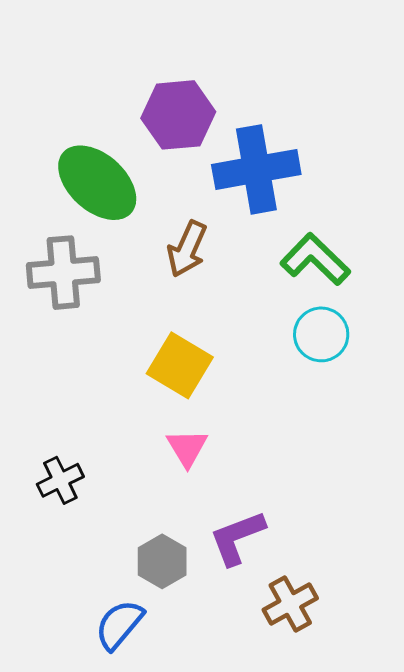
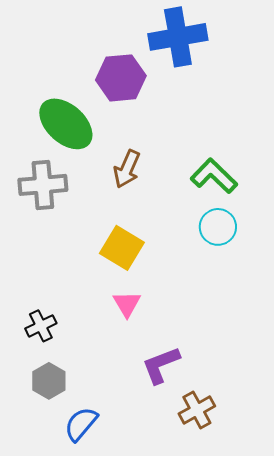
blue cross: (256, 169) -> (178, 37), moved
gray hexagon: (162, 561) -> (49, 381), moved

